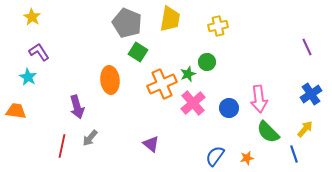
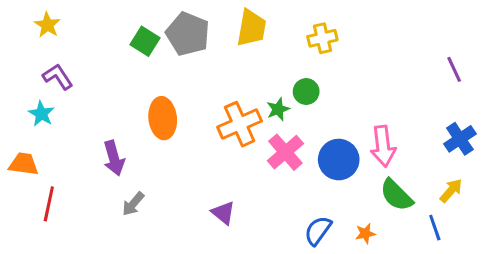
green square: (138, 52) -> (145, 41), moved
blue circle: (229, 108) -> (339, 160), size x1.4
red line: (62, 146) -> (49, 204), moved

